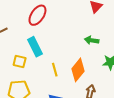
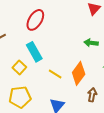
yellow square: (20, 62) -> (19, 67), turned 32
yellow line: (55, 70) -> (55, 74), turned -40

